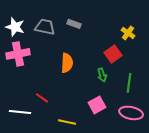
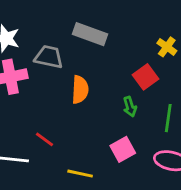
gray rectangle: (74, 24) -> (90, 34), size x1.6
gray trapezoid: (45, 27) -> (49, 57), moved

